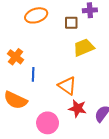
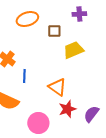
brown square: (71, 23) -> (54, 31), moved
red star: (77, 108) -> (67, 109), turned -30

